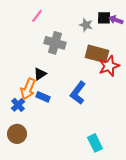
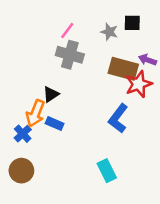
pink line: (37, 16) -> (67, 31), moved
purple arrow: (116, 20) -> (147, 60), moved
blue L-shape: (78, 93) -> (118, 118), moved
cyan rectangle: (95, 143) -> (107, 171), moved

